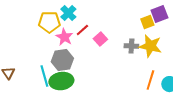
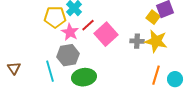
yellow square: (147, 22) -> (153, 17), turned -32
pink square: (100, 39) -> (106, 34), size x1.6
green ellipse: (61, 81) -> (84, 77), moved

